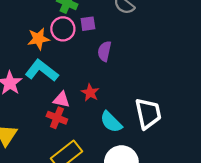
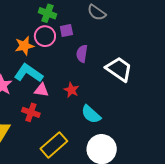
pink triangle: (61, 100) -> (41, 90), moved
white trapezoid: (148, 114) -> (119, 69), moved, turned -40
red cross: (57, 118) -> (31, 112), moved

